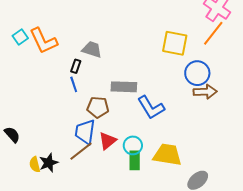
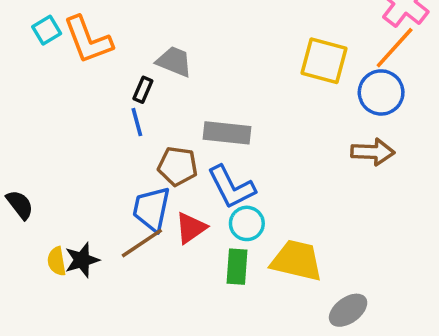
blue circle: (197, 73) -> (381, 92), moved
blue L-shape: (151, 108) -> (231, 187), moved
cyan circle: (133, 145) -> (247, 223), moved

